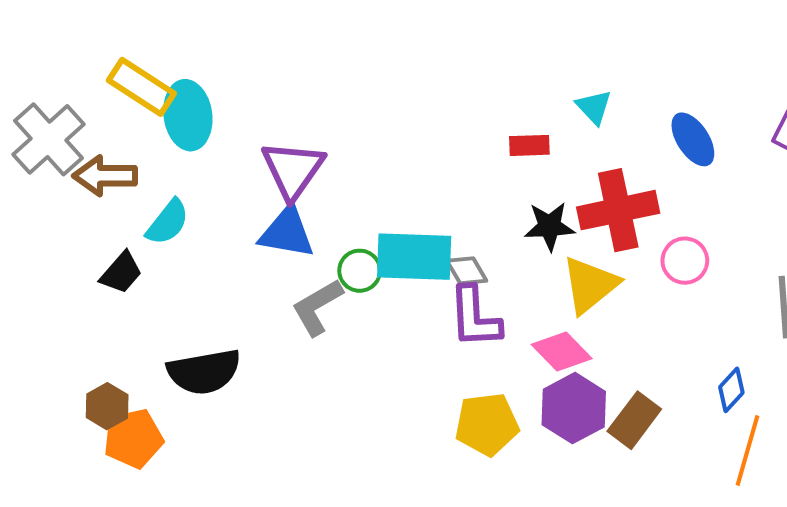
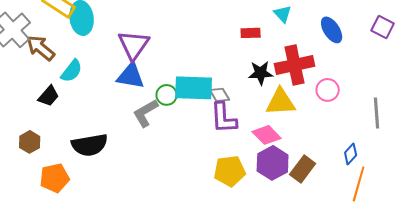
brown arrow: (105, 176) -> (41, 48), turned 40
yellow triangle: (590, 285) -> (281, 102), turned 36
brown hexagon: (107, 406) -> (30, 142), moved

